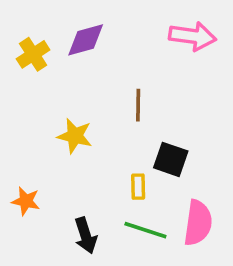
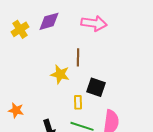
pink arrow: (192, 36) -> (94, 23), moved
yellow star: (75, 136) -> (60, 74), moved

